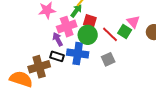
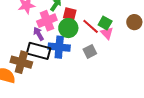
pink triangle: (133, 22) -> (107, 33), moved
black rectangle: (57, 56) -> (39, 51), size x1.6
brown cross: (39, 67) -> (21, 62), turned 35

